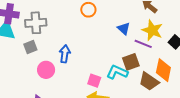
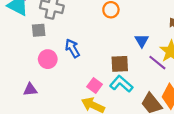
blue arrow: (65, 54) -> (72, 48), turned -54
brown square: (131, 62) -> (120, 64), moved

